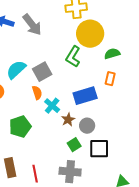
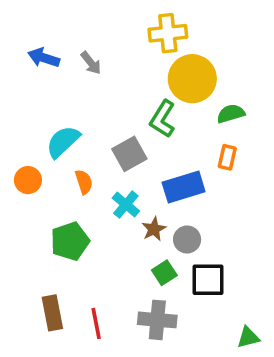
gray arrow: (32, 25) -> (91, 63), size x0.6
gray square: (42, 72) -> (129, 154), moved
orange semicircle: (37, 93) -> (84, 182), moved

